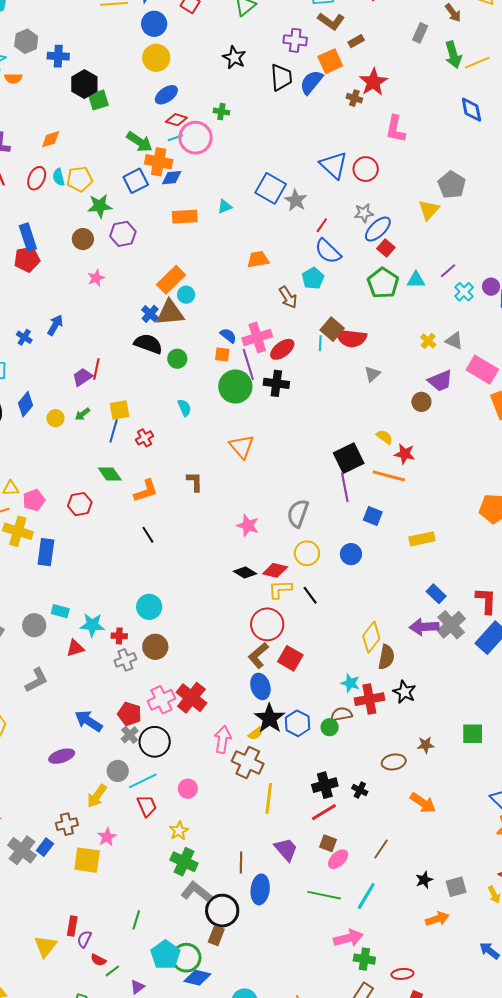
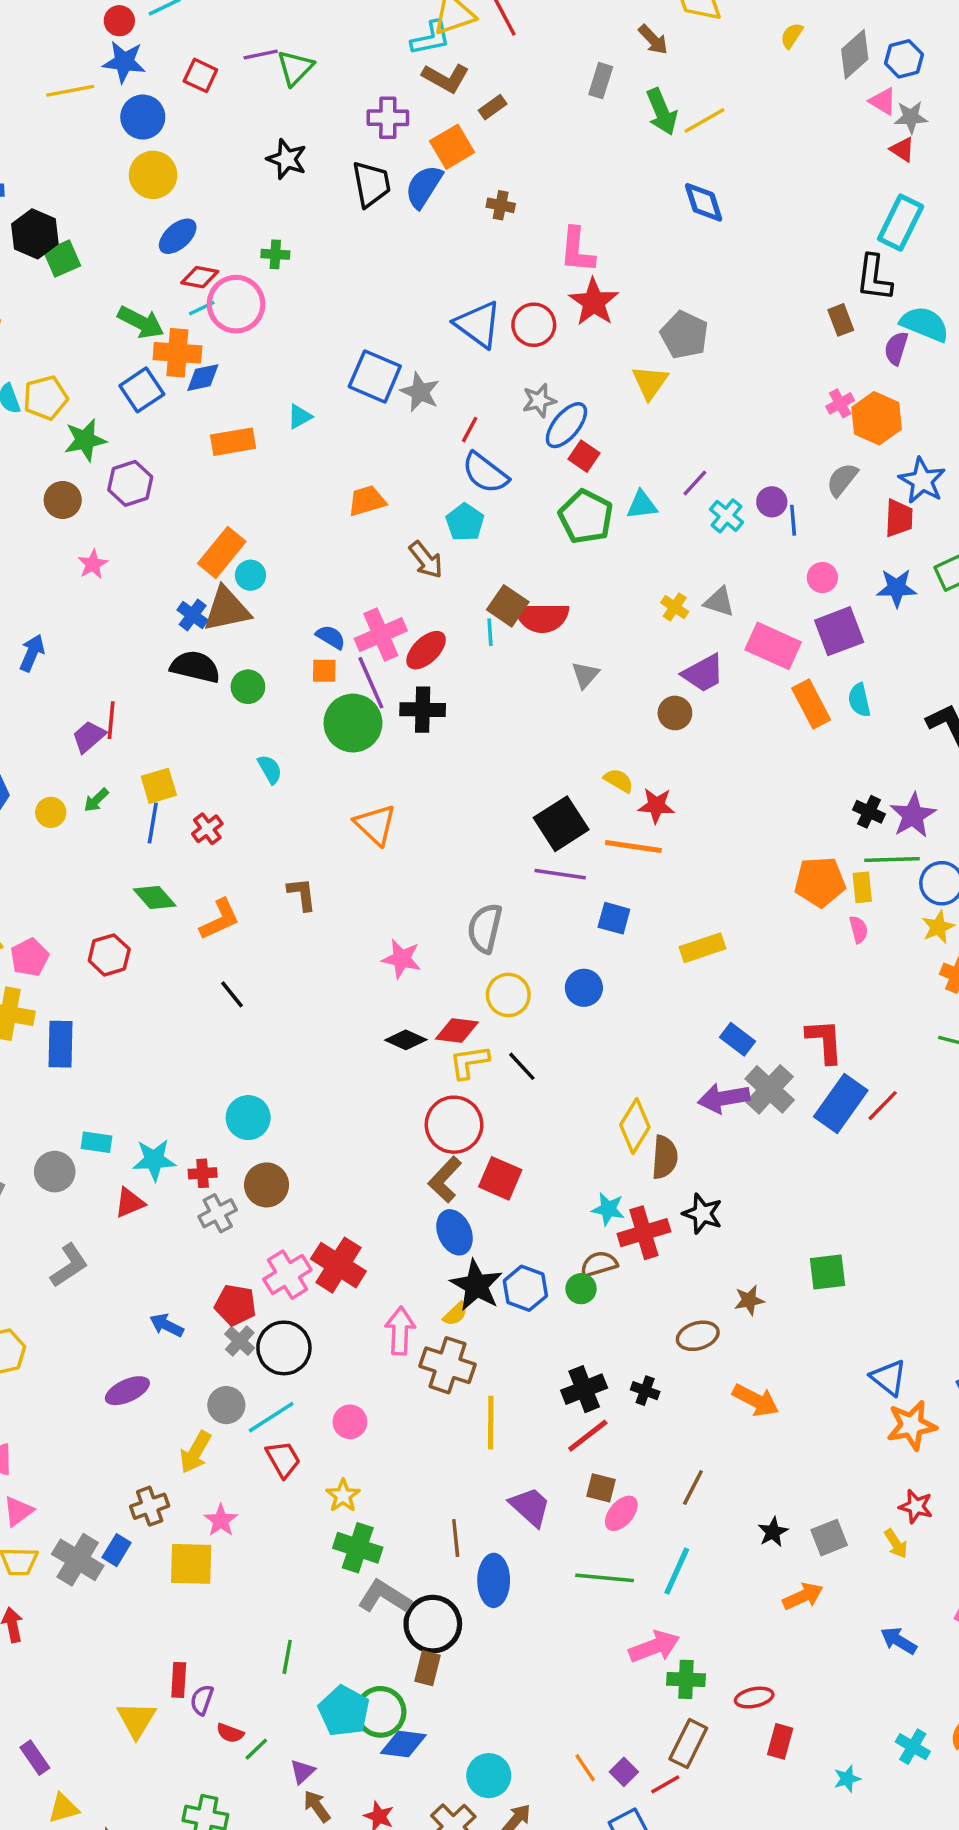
red star: (373, 82) -> (594, 302), moved
purple line: (345, 487) -> (560, 874), turned -64
blue arrow: (89, 721) -> (167, 1325), size x0.7

